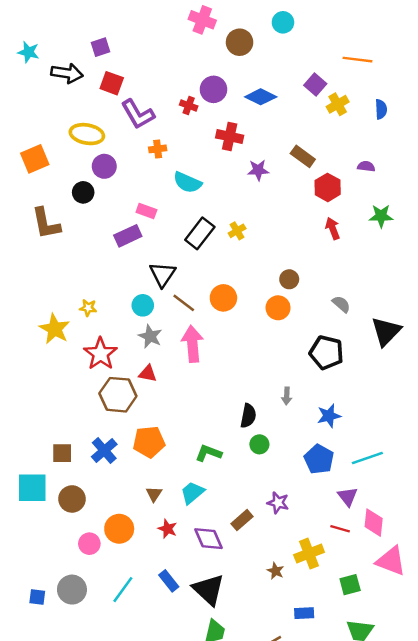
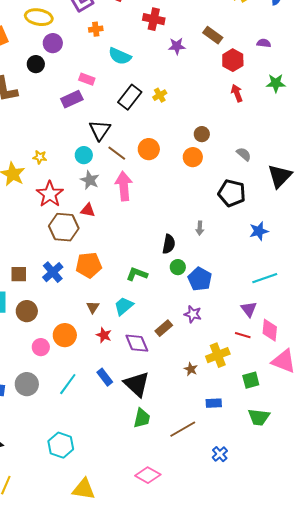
blue star: (329, 416) -> (259, 231), moved
blue pentagon: (319, 459) -> (200, 279), moved

